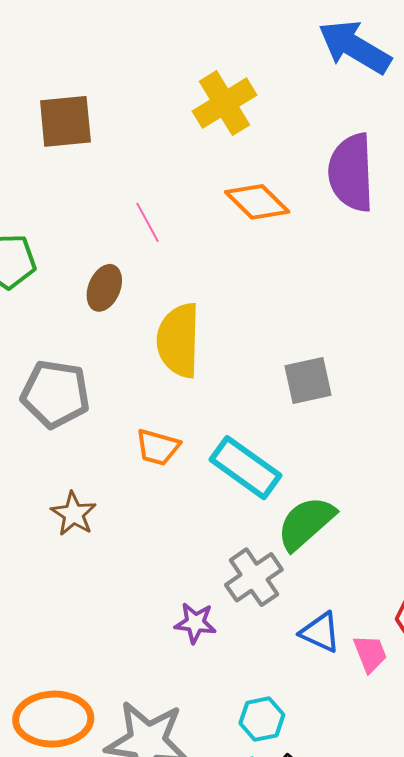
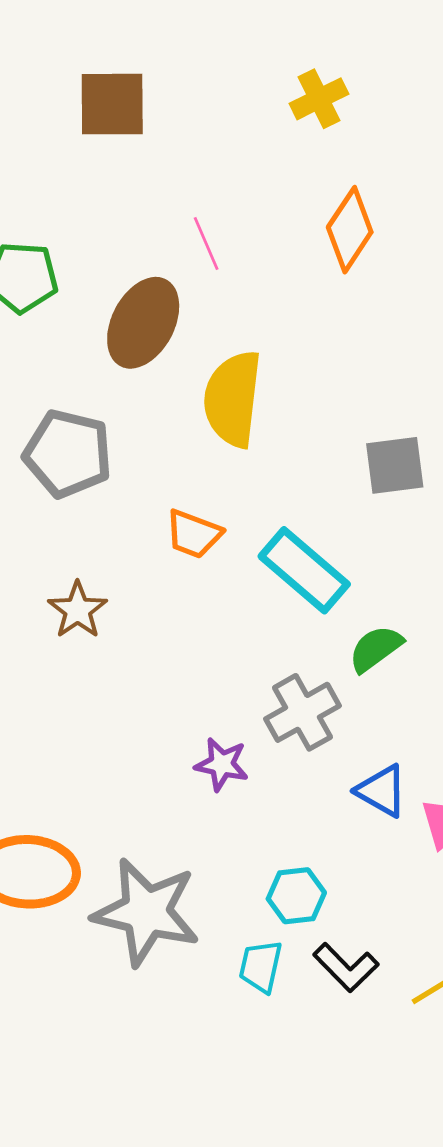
yellow cross: (224, 103) -> (319, 99), size x0.7
orange diamond: (257, 202) -> (350, 230), turned 74
brown ellipse: (104, 288) -> (143, 323), size x1.5
green semicircle: (306, 523) -> (376, 649), size x0.7

